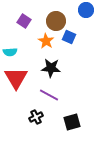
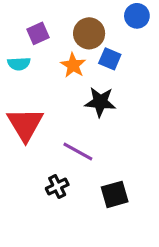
purple square: (24, 21) -> (38, 33), turned 32
cyan semicircle: (10, 52) -> (19, 64), moved
black star: (51, 68) -> (100, 102), moved

